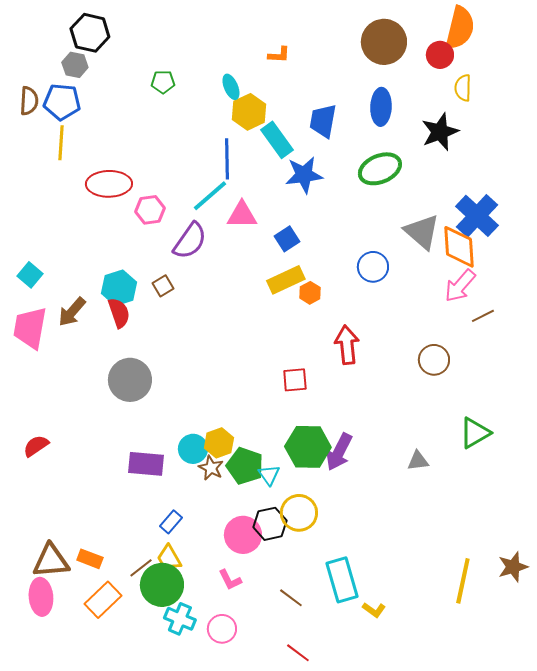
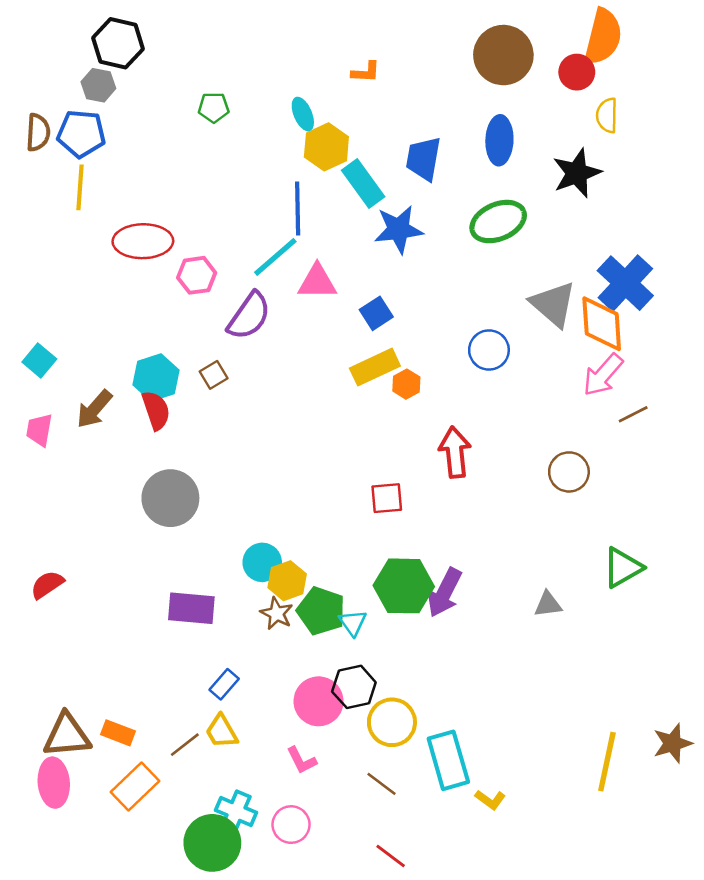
pink trapezoid: (30, 328) -> (39, 430), size x0.6
cyan circle: (193, 449) -> (262, 562), moved
yellow circle: (299, 513) -> (392, 722), moved
green circle: (162, 585) -> (212, 843), moved

